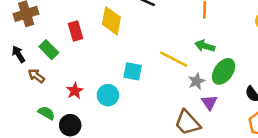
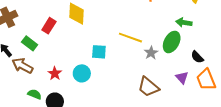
red rectangle: (75, 31) -> (49, 26), turned 56
green arrow: (205, 46) -> (184, 22), moved
brown arrow: (36, 76) -> (22, 66), size x1.5
purple triangle: (209, 102) -> (182, 78), moved

